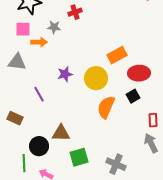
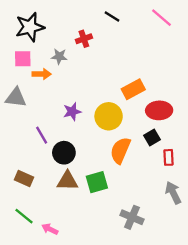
brown rectangle: (15, 118) -> (24, 179), moved
red rectangle: (153, 120) -> (168, 157), moved
black circle: (39, 146) -> (64, 153), moved
green square: (79, 157) -> (97, 182), moved
green line: (24, 163) -> (24, 216), turned -48

